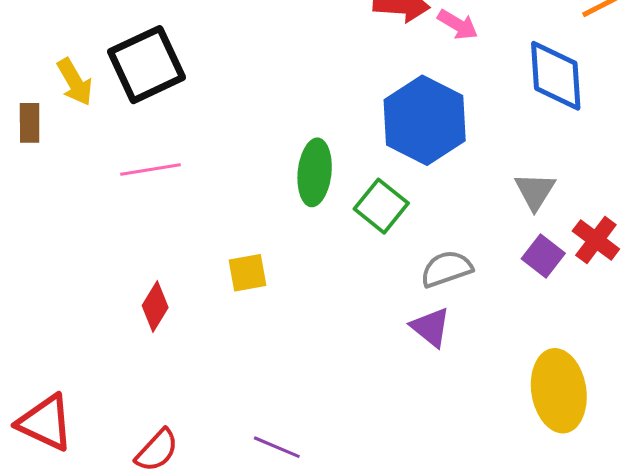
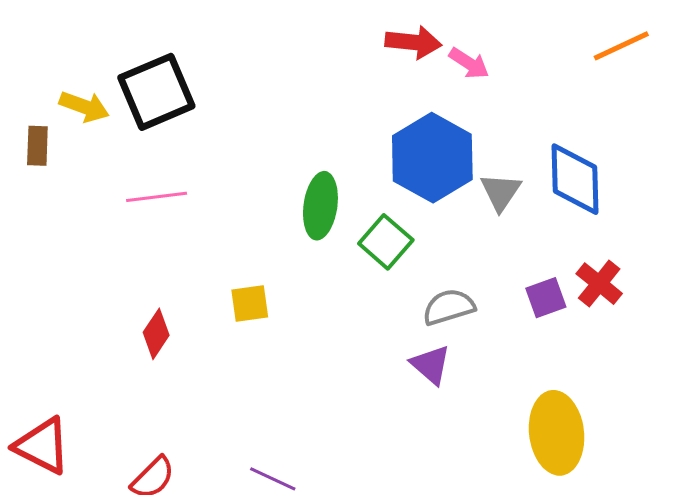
blue diamond: (556, 76) -> (575, 179), moved
yellow arrow: (75, 82) -> (84, 107), turned -42
gray triangle: (535, 191) -> (501, 192), moved
purple square: (543, 256) -> (546, 298), turned 30

